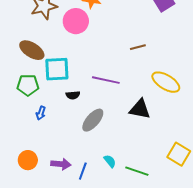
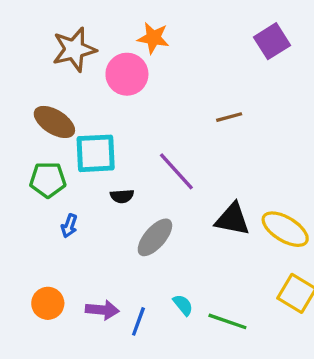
purple line: (106, 80) -> (176, 171), turned 36
yellow ellipse: (166, 82) -> (285, 229), moved

